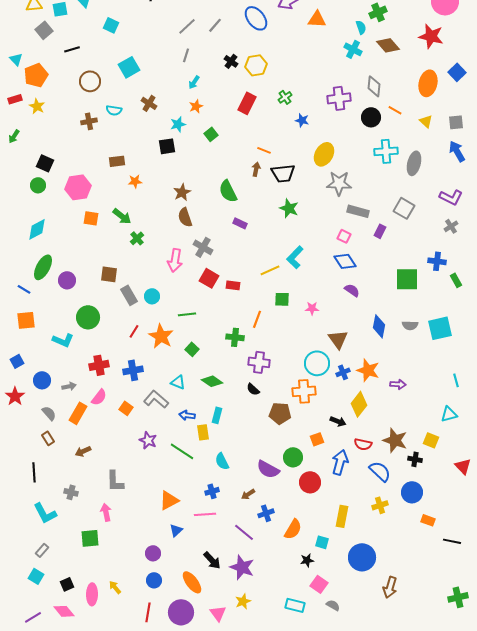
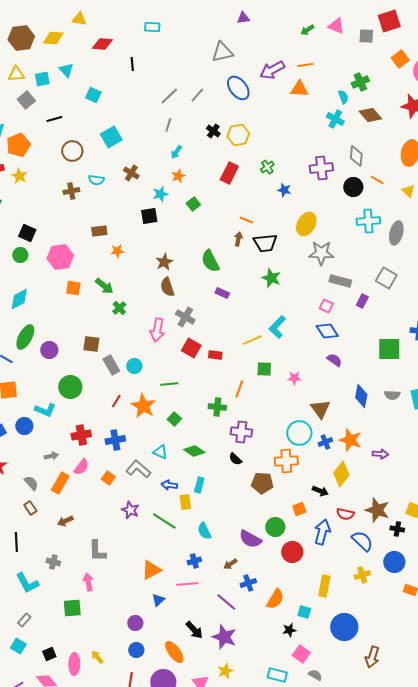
blue circle: (42, 380) -> (24, 426), moved

